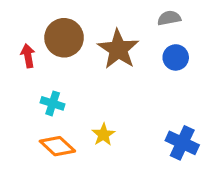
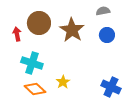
cyan cross: (53, 103) -> (32, 63), size x1.5

